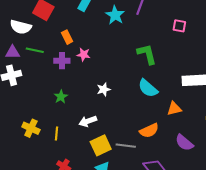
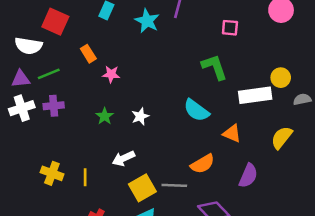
green line: (35, 50) -> (49, 74), turned -30
green L-shape: (147, 54) -> (214, 67), moved
purple cross: (62, 61) -> (54, 106), moved
green star: (61, 97) -> (105, 116), moved
orange triangle: (174, 109) -> (232, 133), turned 42
purple semicircle: (184, 143) -> (248, 176), turned -102

